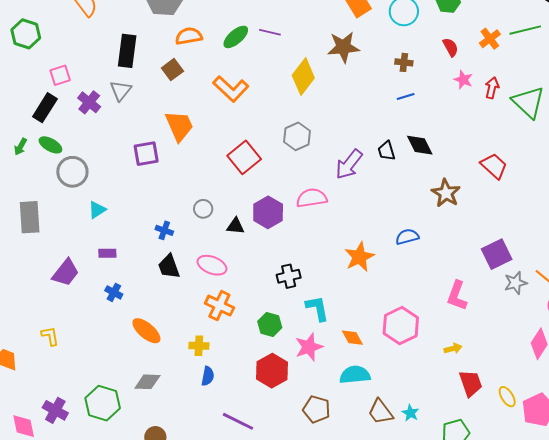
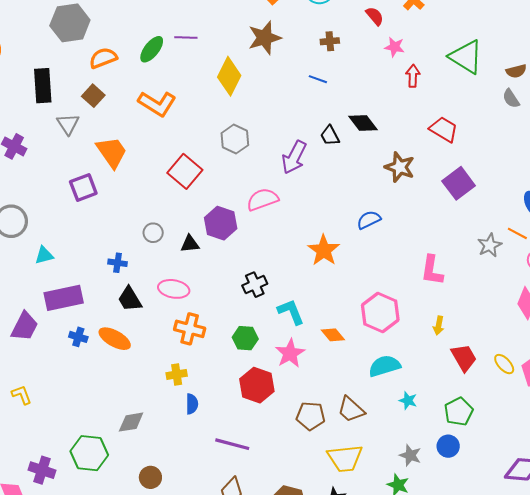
red arrow: (492, 88) -> (413, 76), moved
gray triangle: (121, 91) -> (68, 124), moved
blue line: (406, 97) -> (318, 79), moved, turned 48
cyan triangle: (97, 210) -> (44, 255), turned 30
purple rectangle: (107, 253) -> (64, 298), size x2.0
purple square: (497, 254) -> (459, 183), moved
orange ellipse: (146, 331) -> (115, 339), moved
yellow arrow: (453, 349) -> (439, 326), turned 126
cyan semicircle: (355, 375) -> (384, 366), moved
brown trapezoid: (380, 412) -> (351, 410), moved

